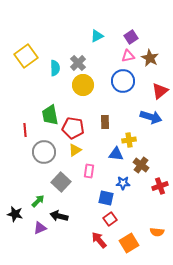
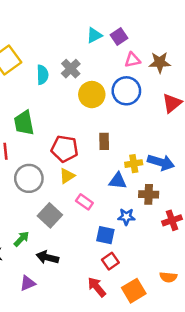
purple square: (131, 37) -> (119, 37), moved
brown star: (150, 58) -> (160, 62), turned -30
yellow circle: (83, 85) -> (92, 95), moved
green trapezoid: (50, 115) -> (24, 123), moved
blue arrow: (151, 117) -> (161, 162), moved
brown cross: (141, 165) -> (149, 194), turned -35
pink rectangle: (89, 171) -> (84, 202), turned -64
purple triangle: (40, 228) -> (28, 283), moved

